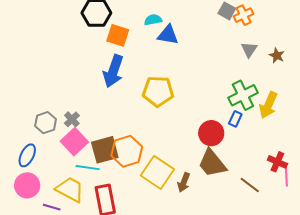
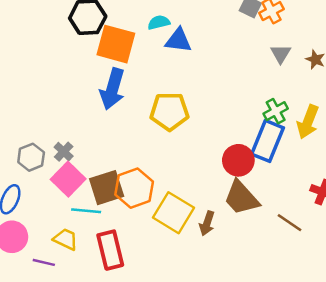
orange square: (118, 35) -> (116, 44), size x1.4
green cross: (243, 95) -> (276, 111), size x0.7
blue rectangle: (235, 119) -> (267, 141), size x2.0
yellow trapezoid: (70, 189) -> (66, 239), size x0.7

